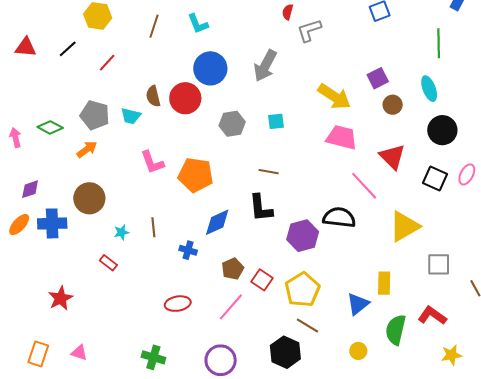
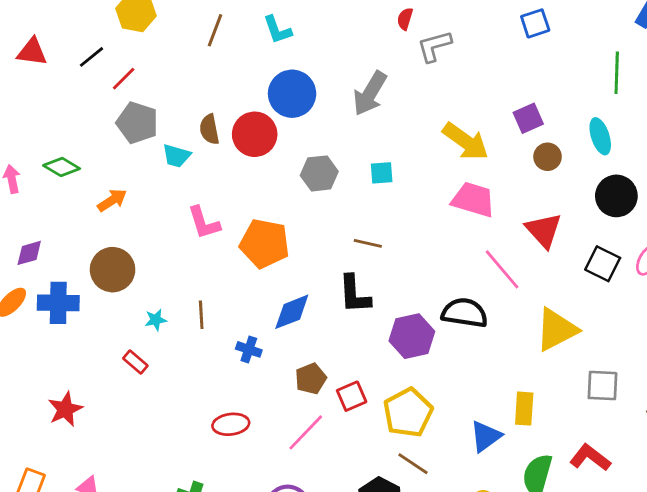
red line: (107, 63) -> (124, 79), moved
gray pentagon: (95, 115) -> (137, 123), moved
red square: (262, 280) -> (352, 396), turned 30

